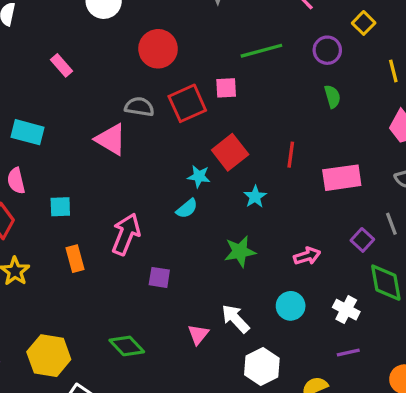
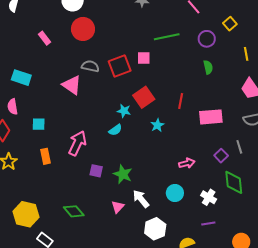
red circle: (158, 49) -> (83, 29), moved
green star: (240, 252) -> (123, 174), moved, turned 30

